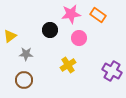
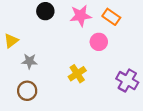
black circle: (50, 30) -> (45, 11), moved
pink circle: (79, 38) -> (99, 42), moved

